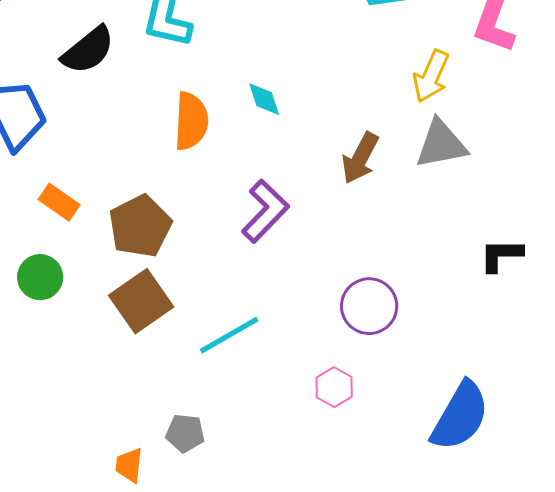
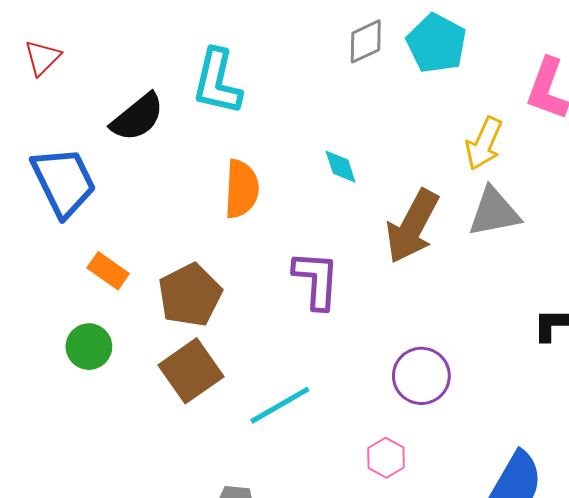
cyan diamond: (264, 99) -> (341, 167), moved
brown arrow: (360, 158) -> (412, 226), size x1.4
purple L-shape: (265, 211) -> (316, 280), turned -40

